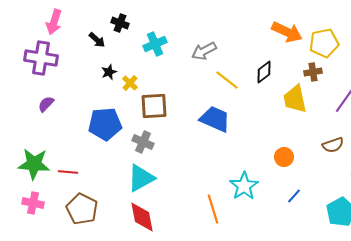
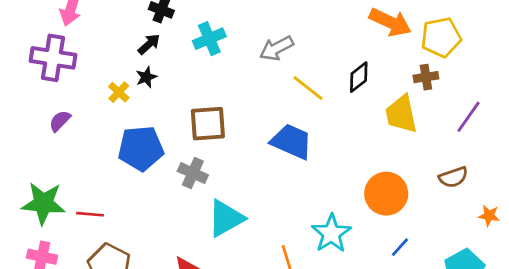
black arrow: (97, 40) -> (149, 44), moved, turned -84
yellow cross: (130, 83) -> (119, 92), moved
orange circle: (284, 157) -> (386, 194), size x1.6
cyan triangle: (141, 178) -> (226, 218), moved

